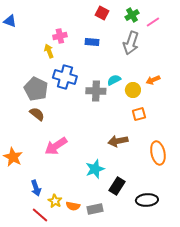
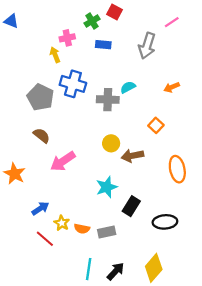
green cross: (132, 15) -> (92, 21), moved
yellow circle: (133, 90) -> (111, 143), moved
brown semicircle: (37, 114) -> (42, 135), moved
orange square: (139, 114) -> (156, 125), turned -32
blue arrow: (36, 188) -> (40, 208), turned -105

